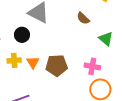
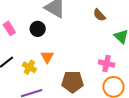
yellow cross: (14, 60) -> (29, 67), moved, turned 32
brown pentagon: (57, 65) -> (73, 82), moved

